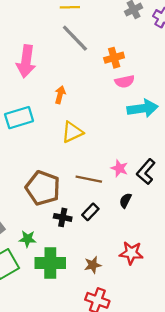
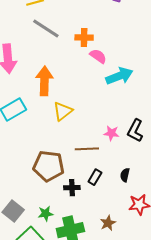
orange cross: (114, 58) -> (84, 37), turned 30
pink semicircle: (125, 81) -> (98, 56), turned -120
orange arrow: (60, 95) -> (44, 81), size x1.8
black semicircle: (125, 201) -> (125, 175), moved

